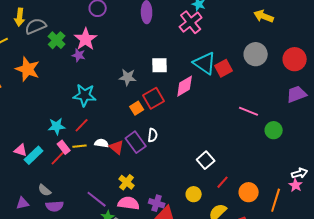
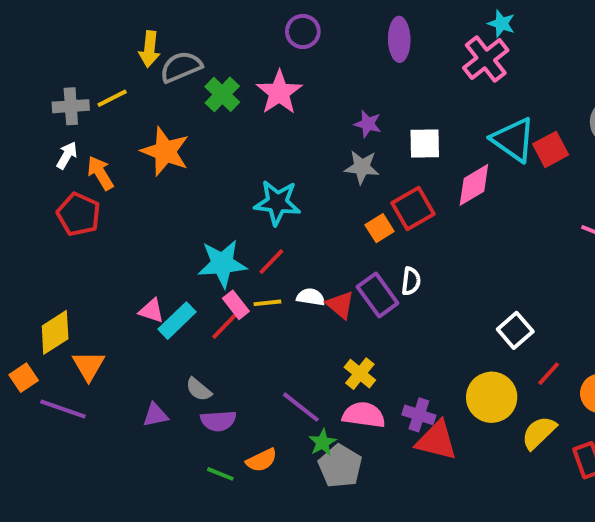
purple star: (79, 55) -> (368, 124), moved
cyan star: (57, 126) -> (222, 264), size x1.4
yellow circle: (194, 194) -> (492, 397), size x1.6

